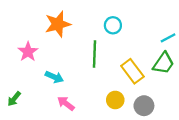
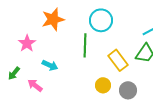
cyan circle: (113, 25) -> (101, 20), size x1.5
green arrow: (14, 99) -> (14, 73), moved
pink arrow: (66, 103) -> (35, 85), moved

